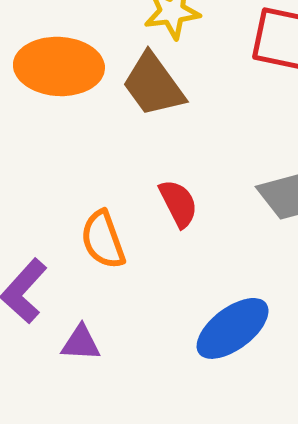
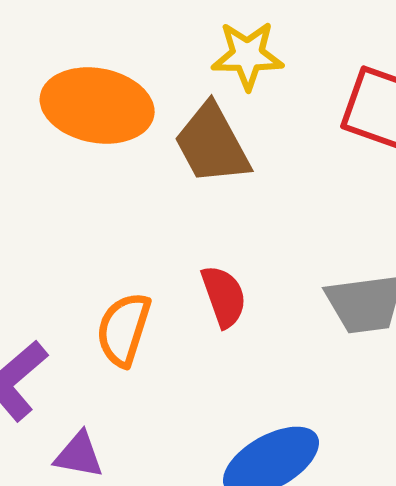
orange semicircle: (103, 240) -> (124, 329), turned 30

